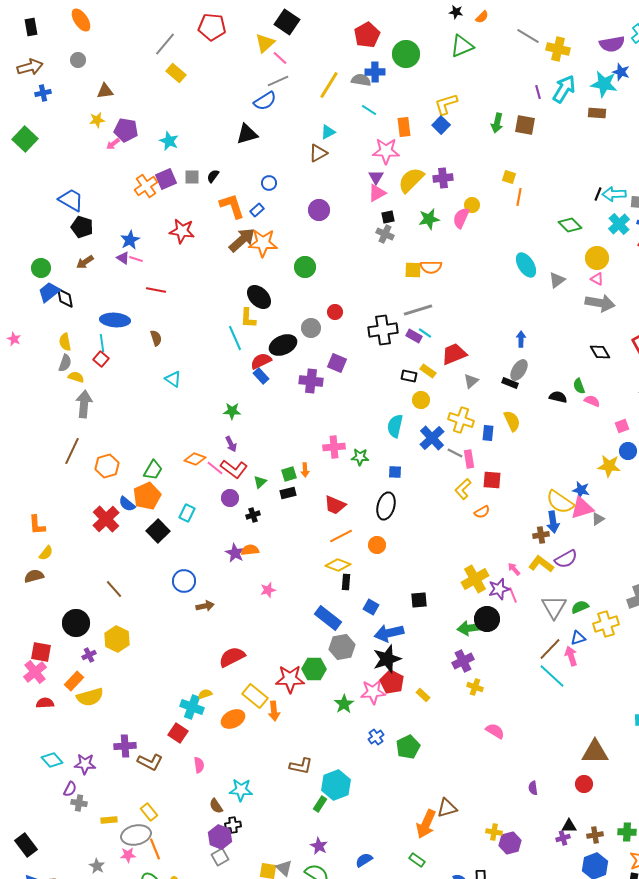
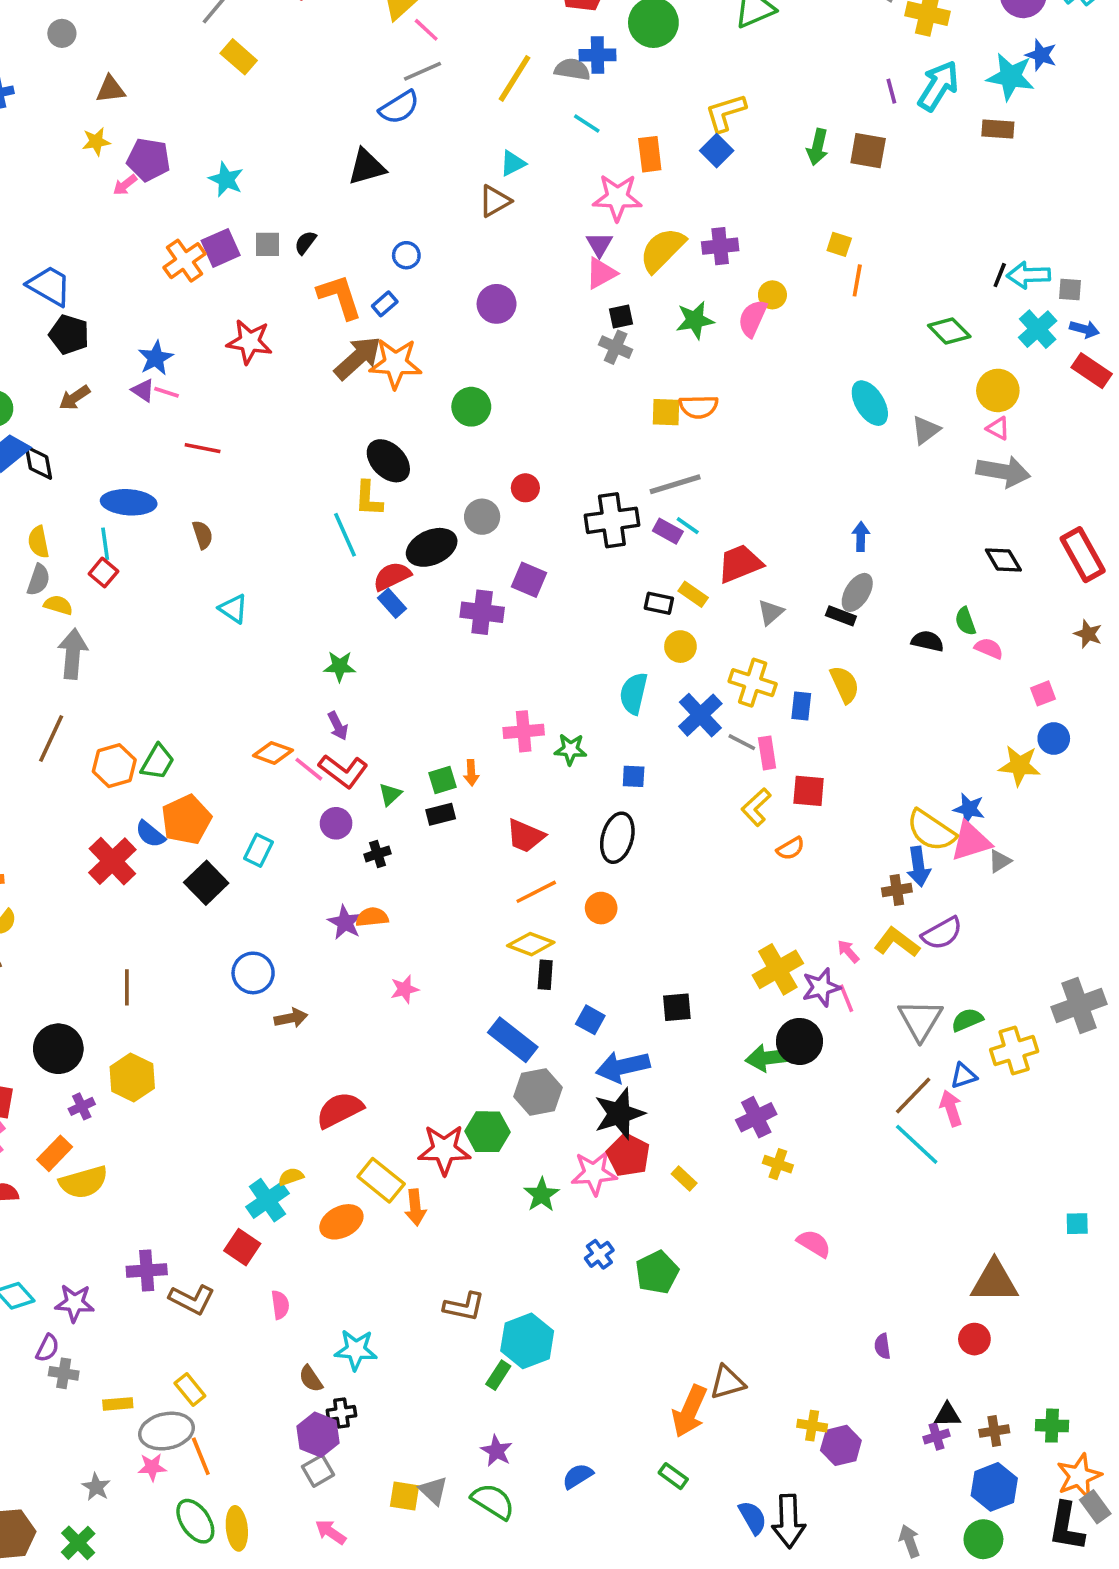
green trapezoid: (153, 470) -> (157, 762), moved
brown line: (114, 589) -> (127, 987), turned 42
cyan cross: (192, 707) -> (267, 1200), turned 35

